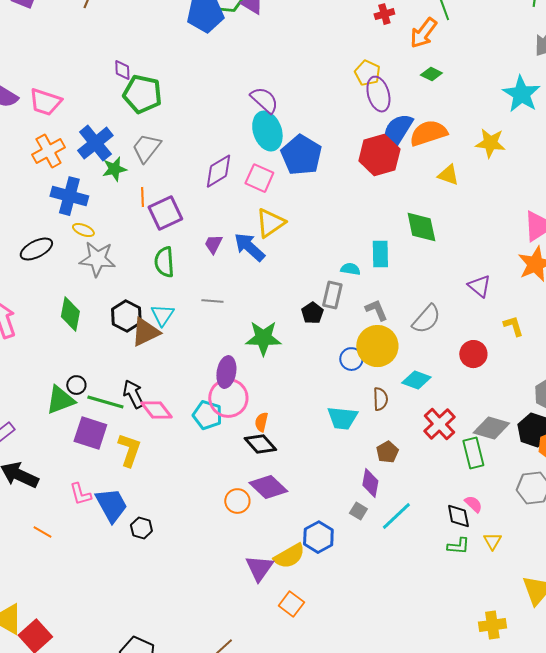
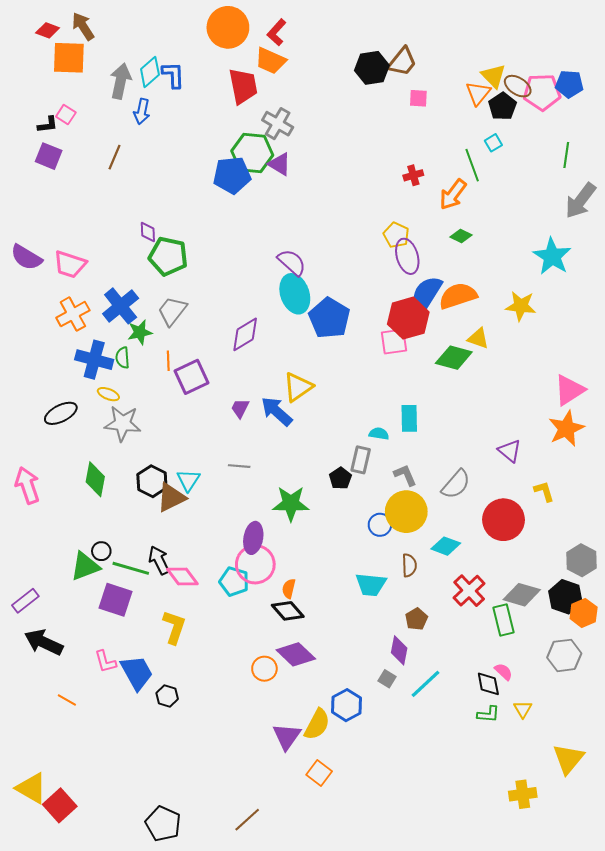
pink square: (259, 178) -> (394, 341), moved, turned -32
green diamond: (421, 227) -> (454, 358), moved, turned -63
green semicircle: (164, 262) -> (123, 358), moved, size x0.7
red circle: (473, 354) -> (504, 520), size x1.5
yellow L-shape: (129, 450) -> (174, 627), moved
yellow semicircle: (289, 556) -> (317, 724), turned -32

